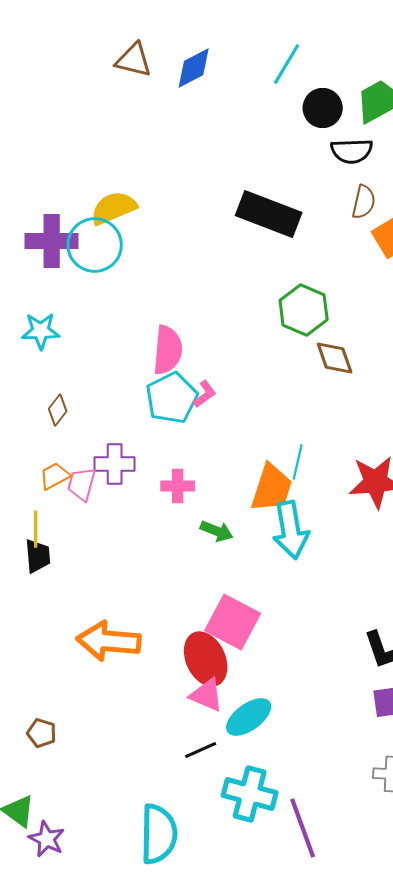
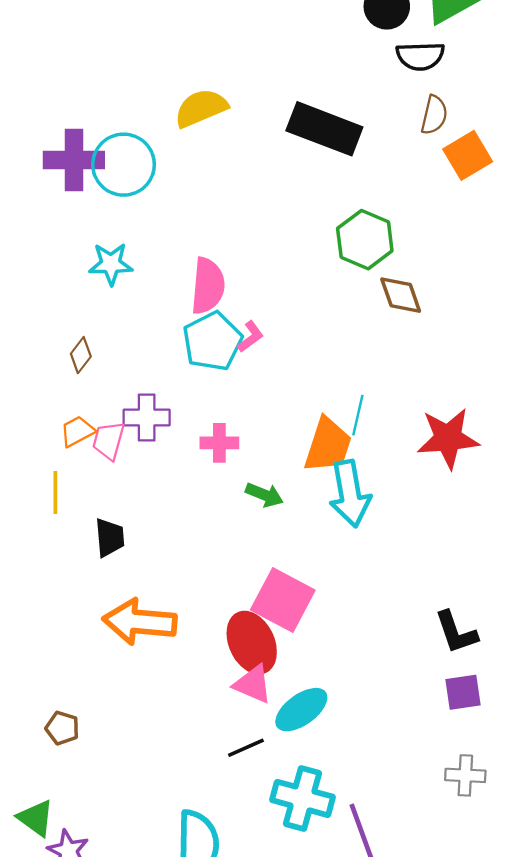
yellow semicircle: (114, 208) -> (201, 108), moved
cyan star: (41, 331) -> (111, 264), moved
black trapezoid: (38, 556) -> (110, 538), moved

